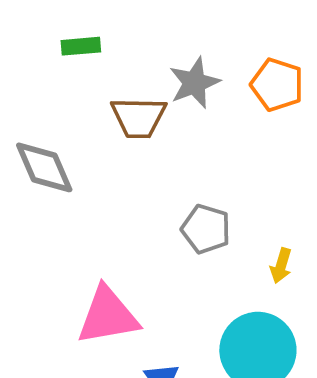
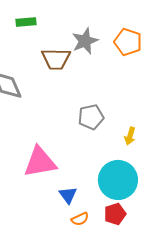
gray pentagon: (206, 229) -> (91, 117), turned -30

